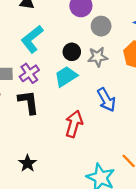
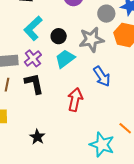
gray circle: (101, 26) -> (106, 14), moved
black circle: (72, 52) -> (59, 36), moved
gray star: (98, 57) -> (91, 40), size x1.4

